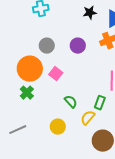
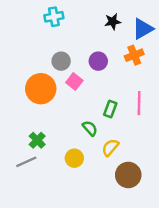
pink square: (56, 74) -> (74, 81), moved
green cross: (27, 93) -> (37, 140), moved
green rectangle: (100, 103) -> (110, 109), moved

